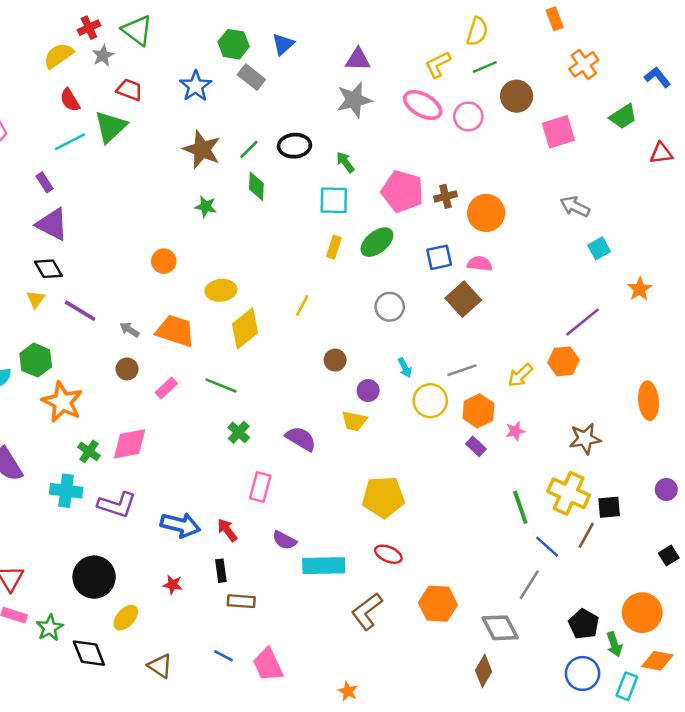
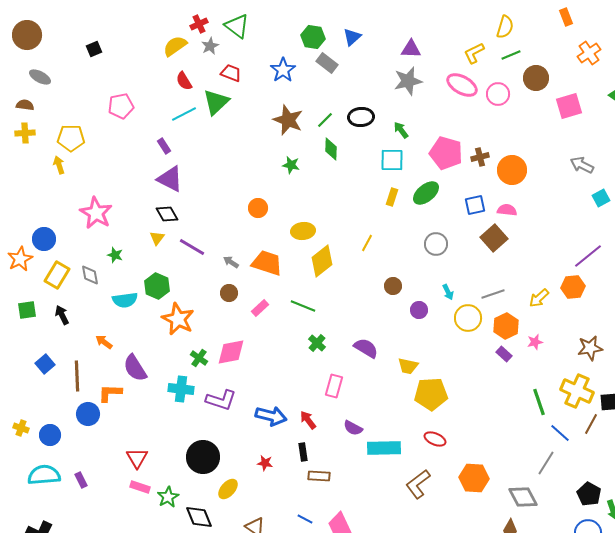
yellow trapezoid: (354, 421) -> (408, 366), moved

